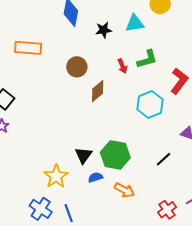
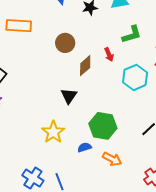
red arrow: (122, 66) -> (109, 55), moved
black triangle: (83, 155) -> (69, 96), moved
yellow star: (56, 176) -> (53, 132), moved

